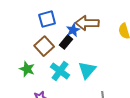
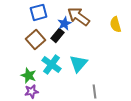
brown arrow: (87, 23) -> (79, 16), turned 35
green star: (27, 69) -> (29, 75), moved

